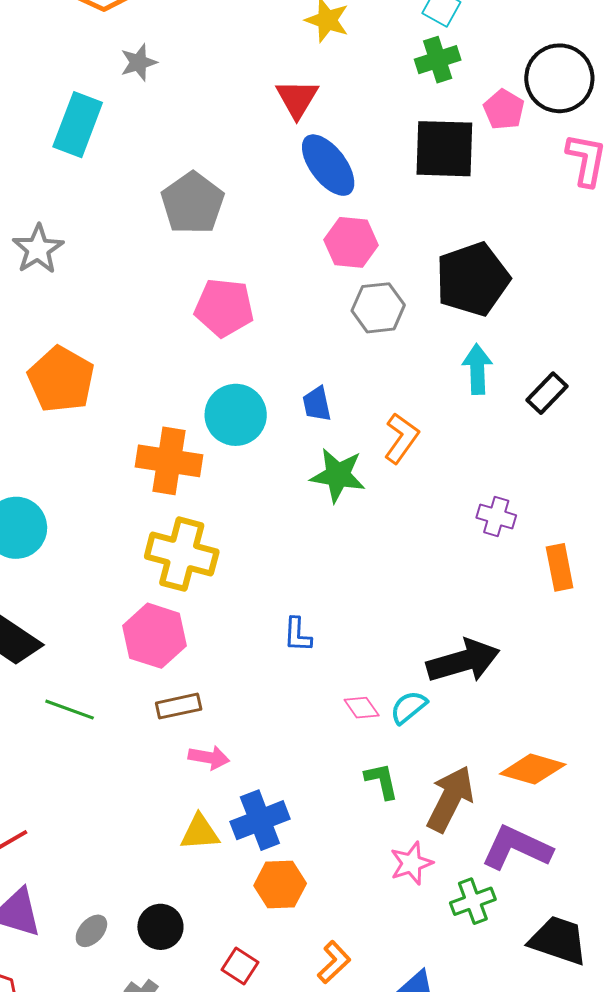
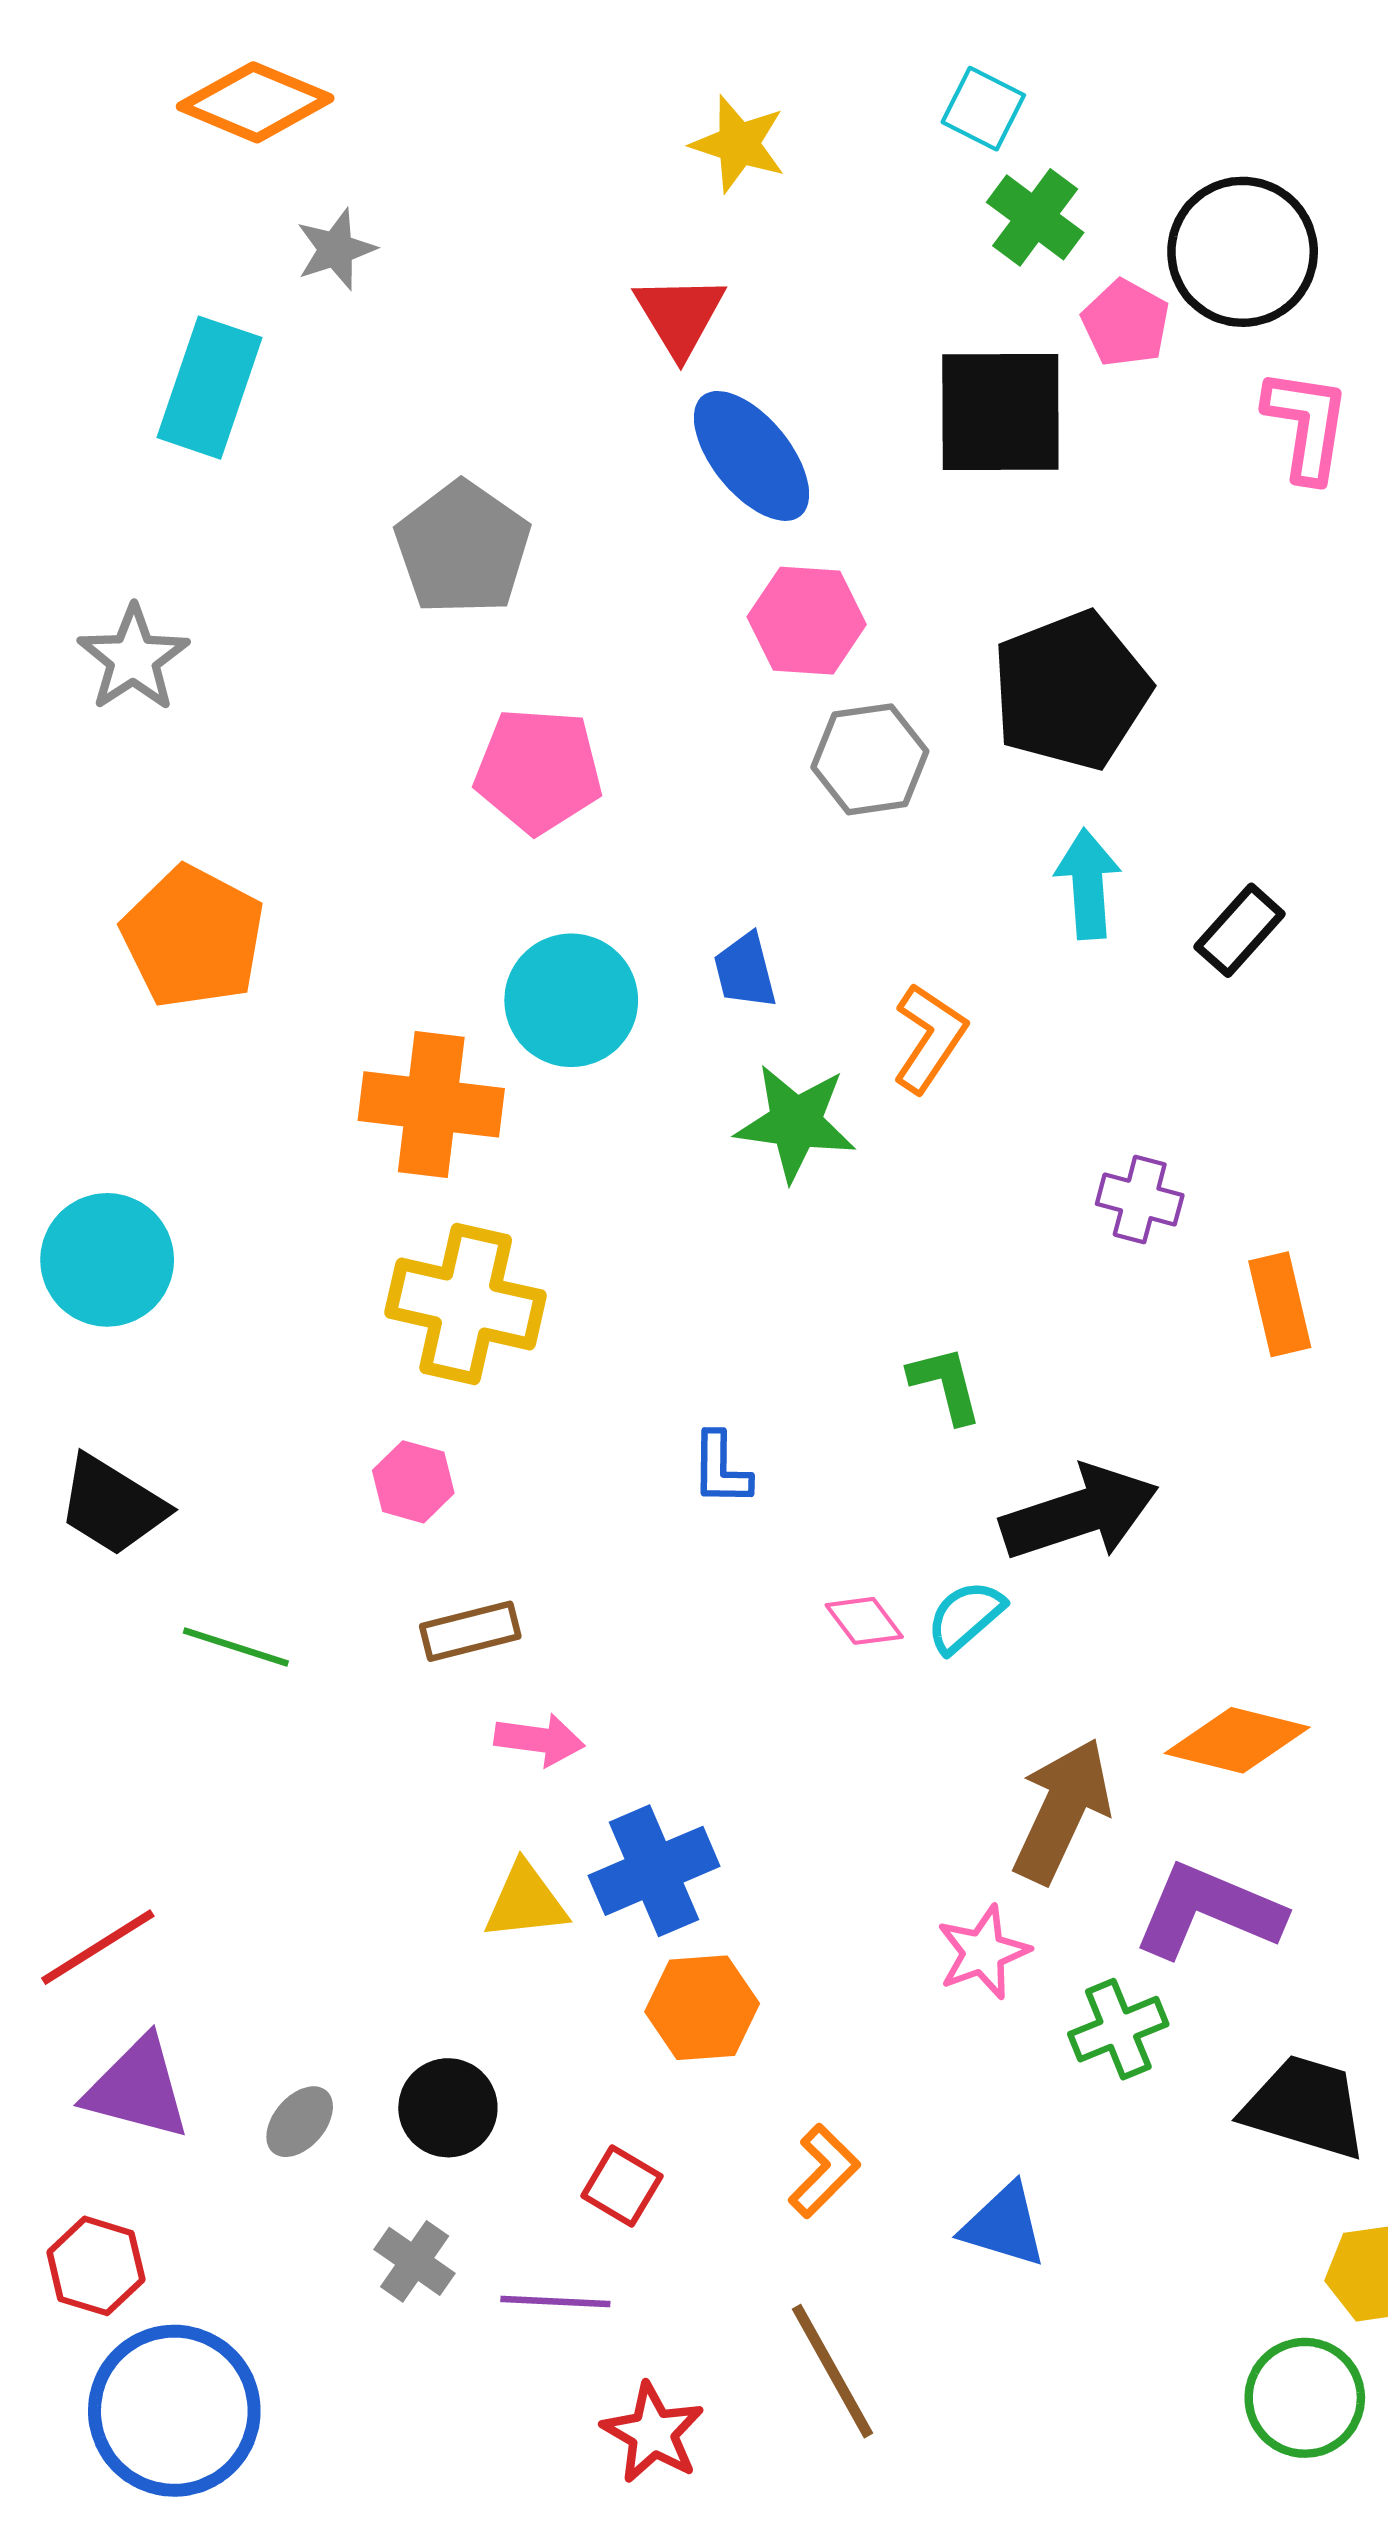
green cross: (438, 60) -> (1035, 217), moved, turned -33
pink hexagon: (155, 636) -> (413, 1482), size x0.6
green L-shape: (382, 781) -> (945, 1384), moved

